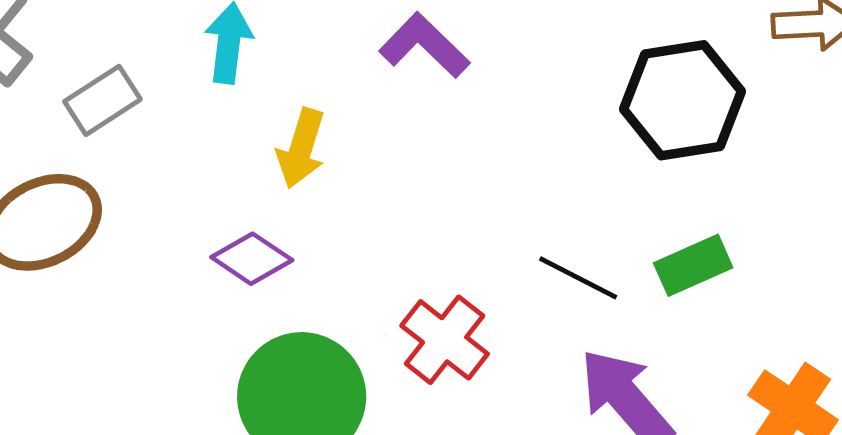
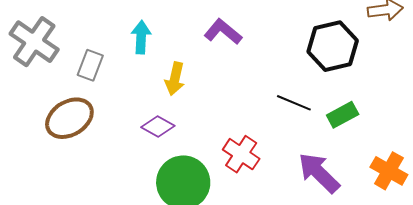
gray rectangle: (102, 100) -> (90, 65), turned -32
black line: (578, 278) -> (294, 103), moved

